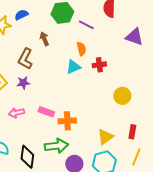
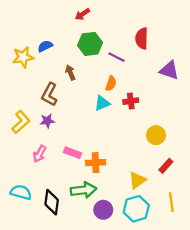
orange semicircle: (81, 49) -> (111, 83), turned 32
pink arrow: (16, 113) -> (40, 154), turned -49
red rectangle: (132, 132) -> (166, 166), moved, turned 32
yellow line: (136, 157) -> (171, 202), turned -30

